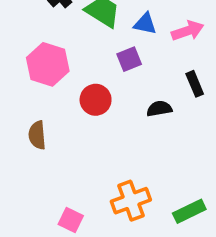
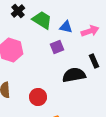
red circle: (96, 100) -> (38, 97), moved
black semicircle: (159, 109) -> (74, 75), size x1.6

